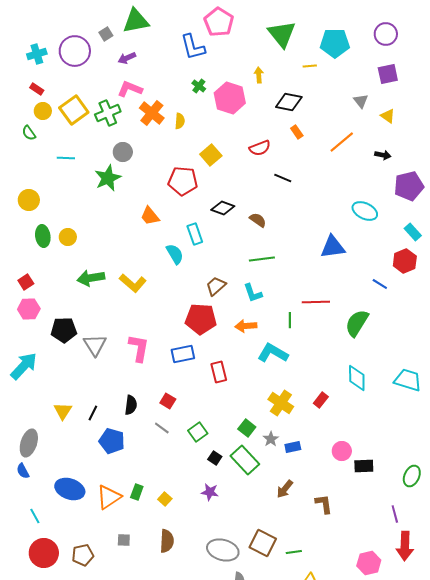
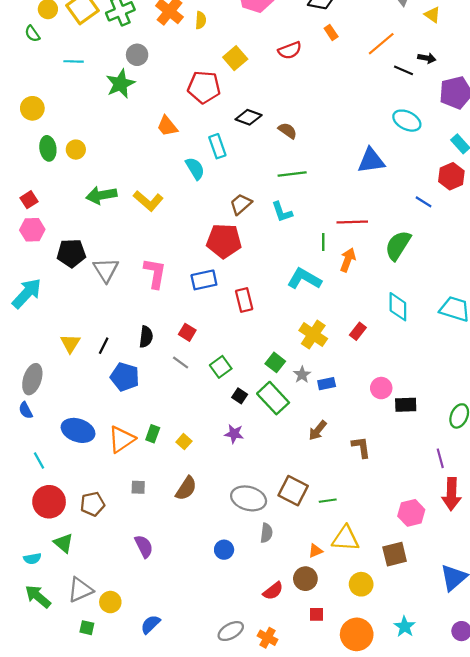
black line: (283, 178) -> (403, 70), moved
orange arrow: (246, 326) -> (348, 260), moved, turned 115
brown semicircle: (167, 541) -> (186, 488), turned 30

